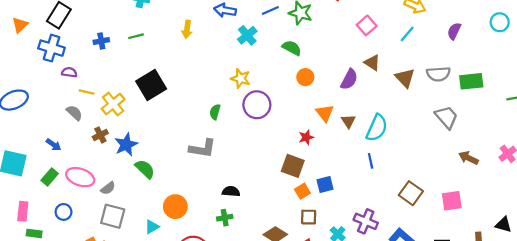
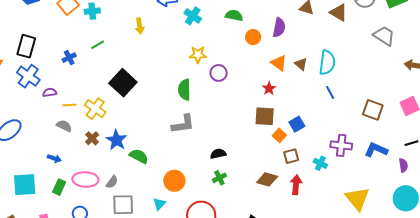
blue cross: (51, 48) -> (28, 76), turned 35
purple semicircle: (349, 79) -> (279, 28), moved
purple circle: (257, 105) -> (219, 73), size x0.7
green semicircle: (215, 112) -> (184, 90), size x1.5

